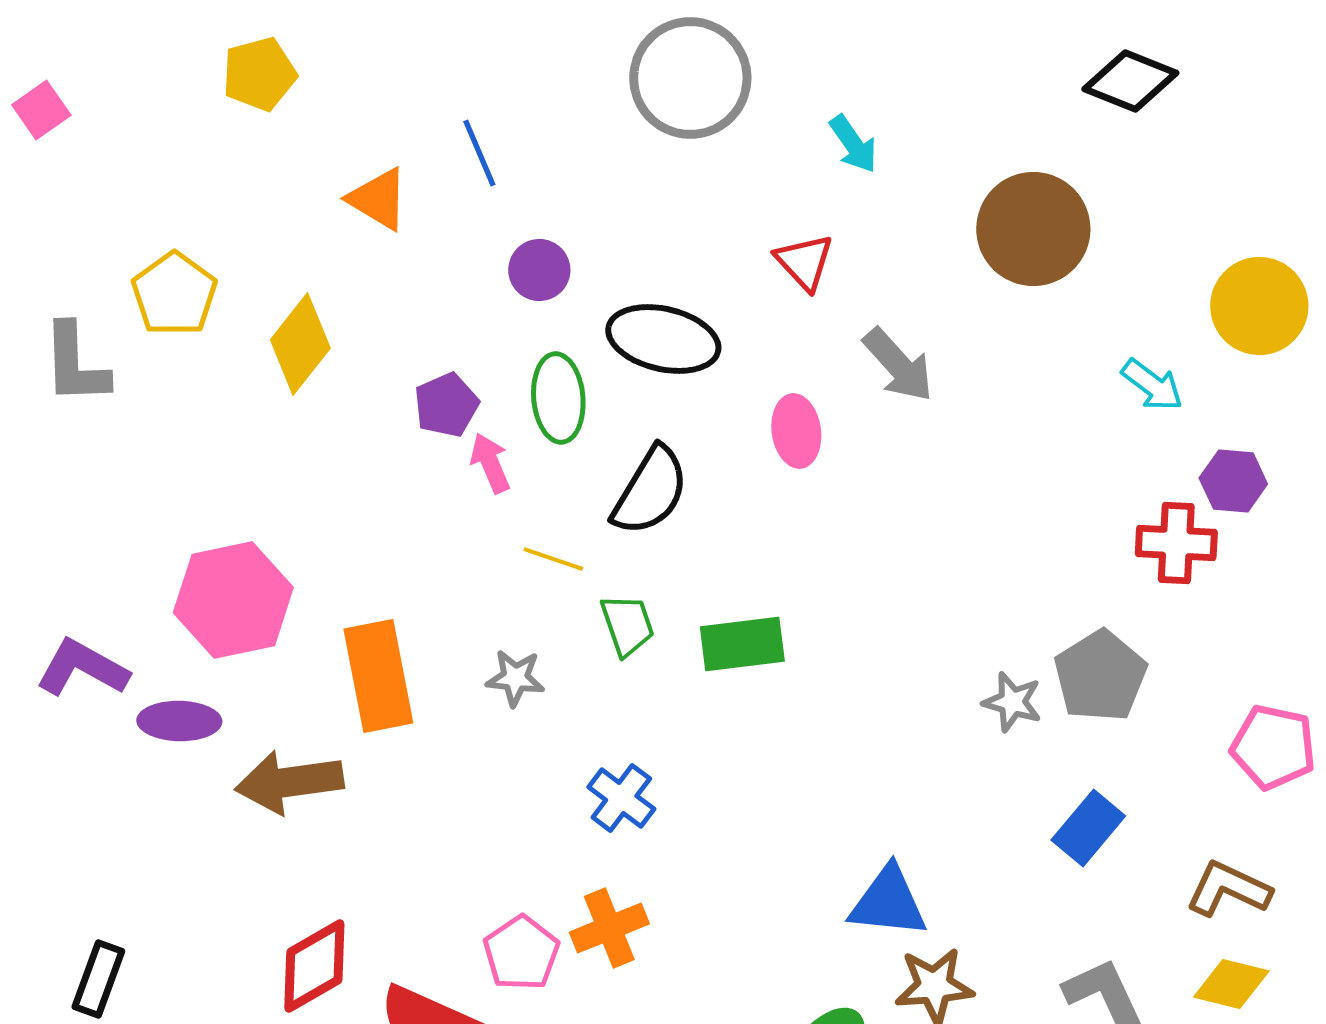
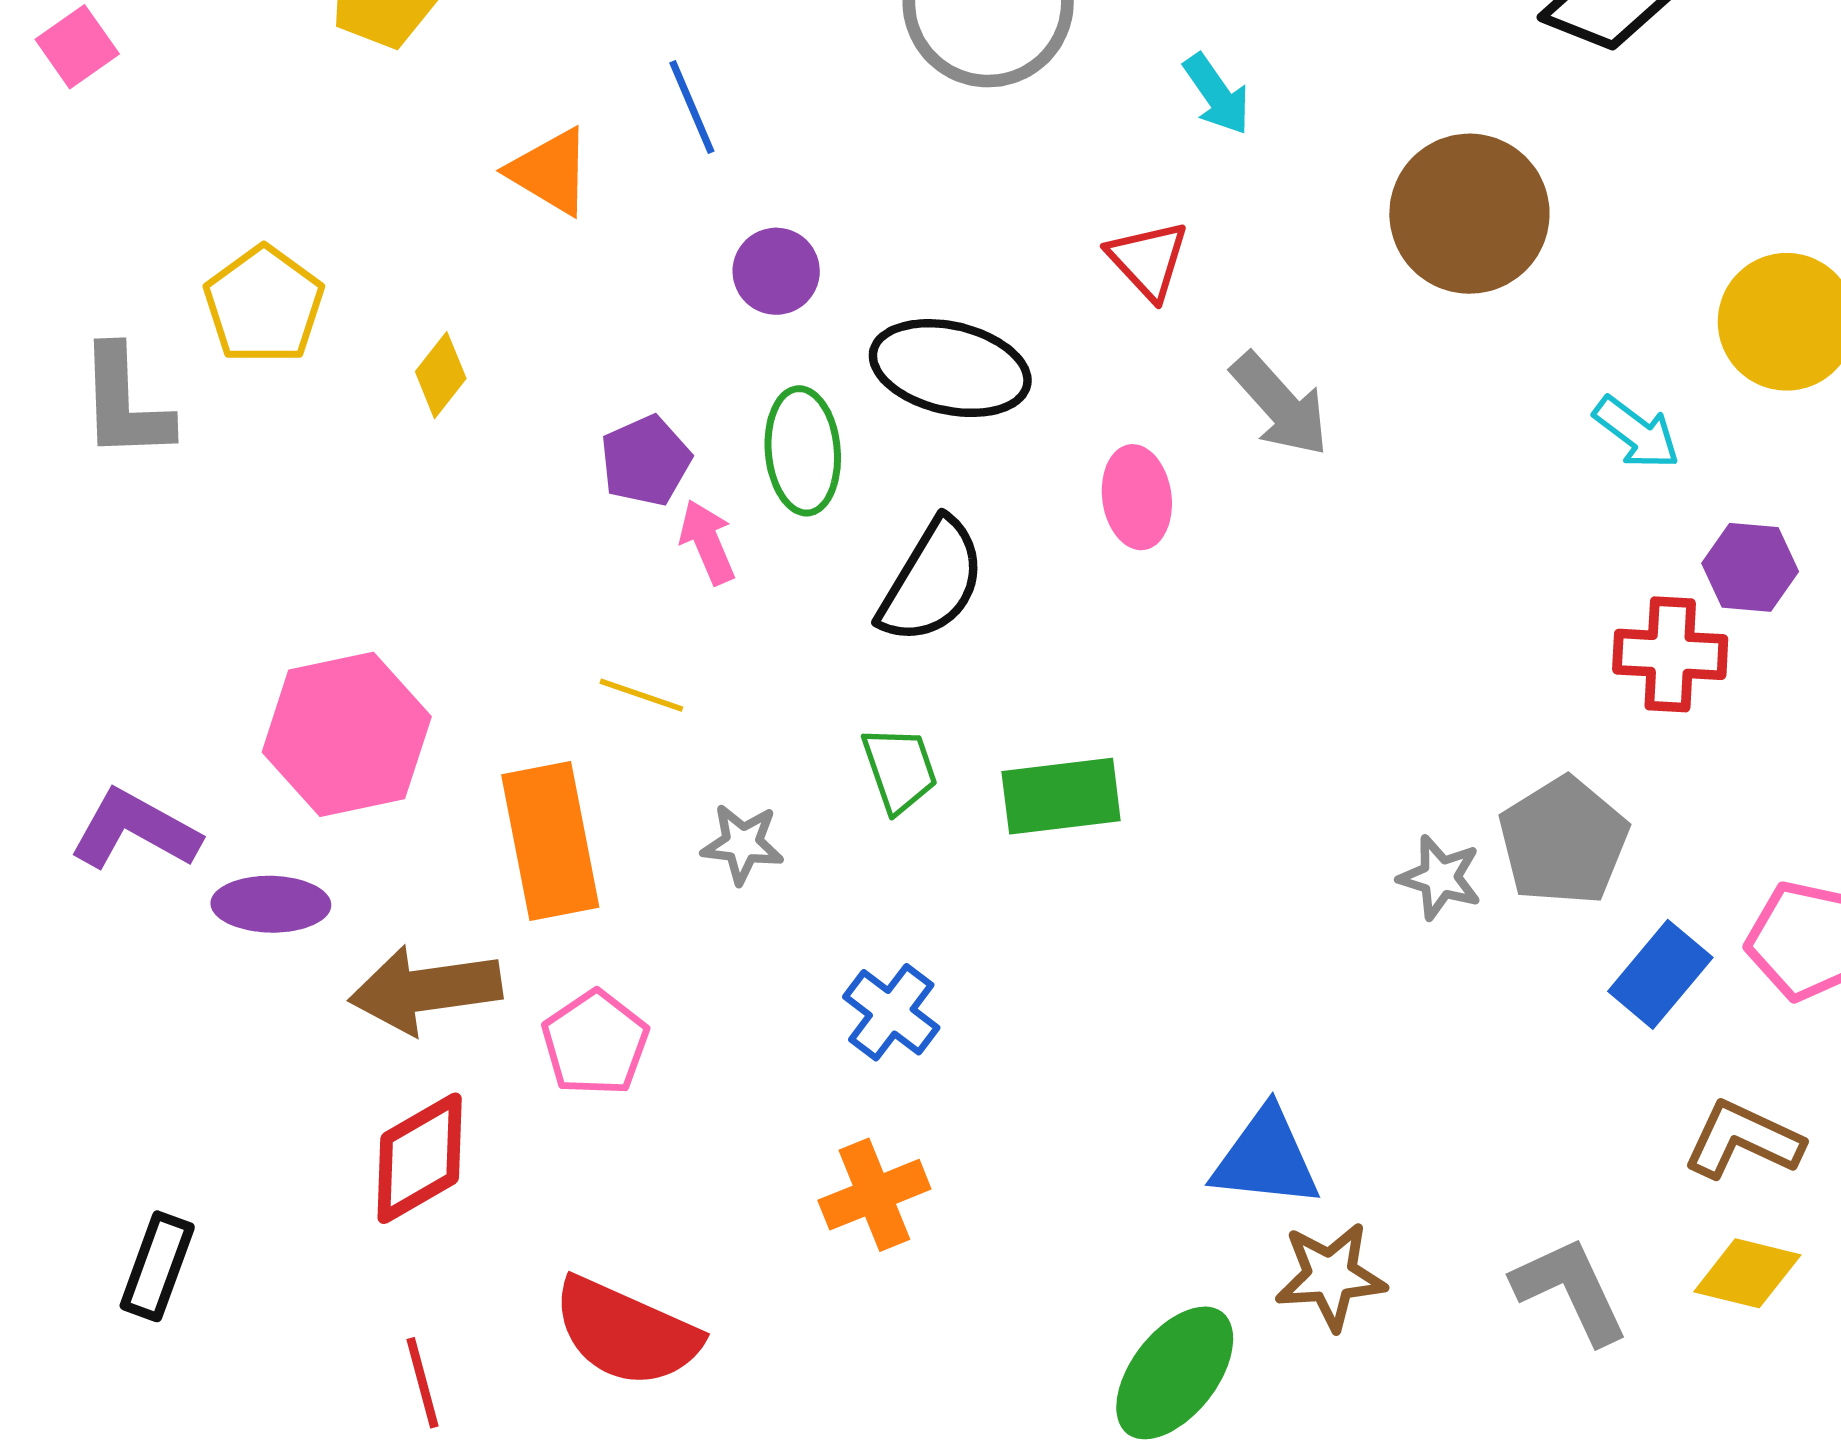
yellow diamond: (300, 344) -> (441, 375), size x0.6
yellow line: (553, 559) -> (641, 695), moved
blue rectangle: (1088, 828) -> (1660, 974), moved
pink pentagon: (521, 953) -> (595, 1043), moved
red diamond: (314, 966) -> (420, 1158), moved

